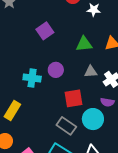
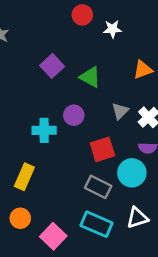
green triangle: (84, 44) -> (90, 77), moved, turned 42
gray triangle: (91, 72) -> (120, 111), turned -32

